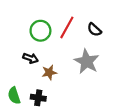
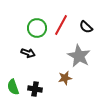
brown star: (49, 72) -> (65, 78), moved

